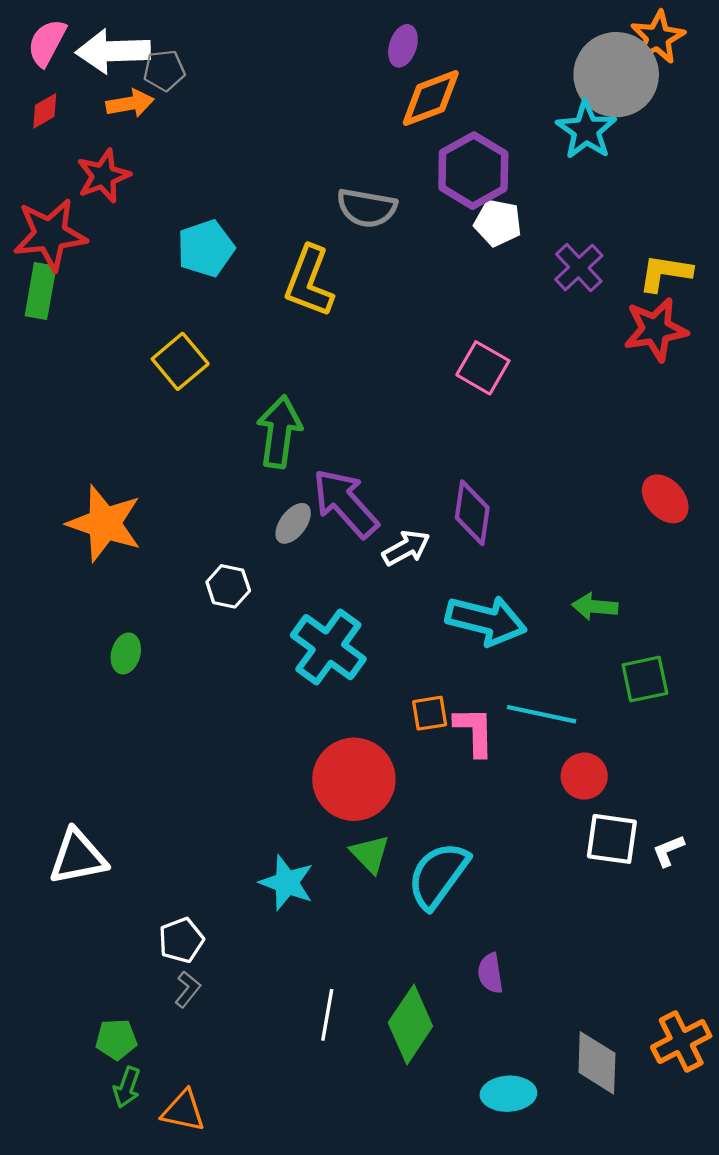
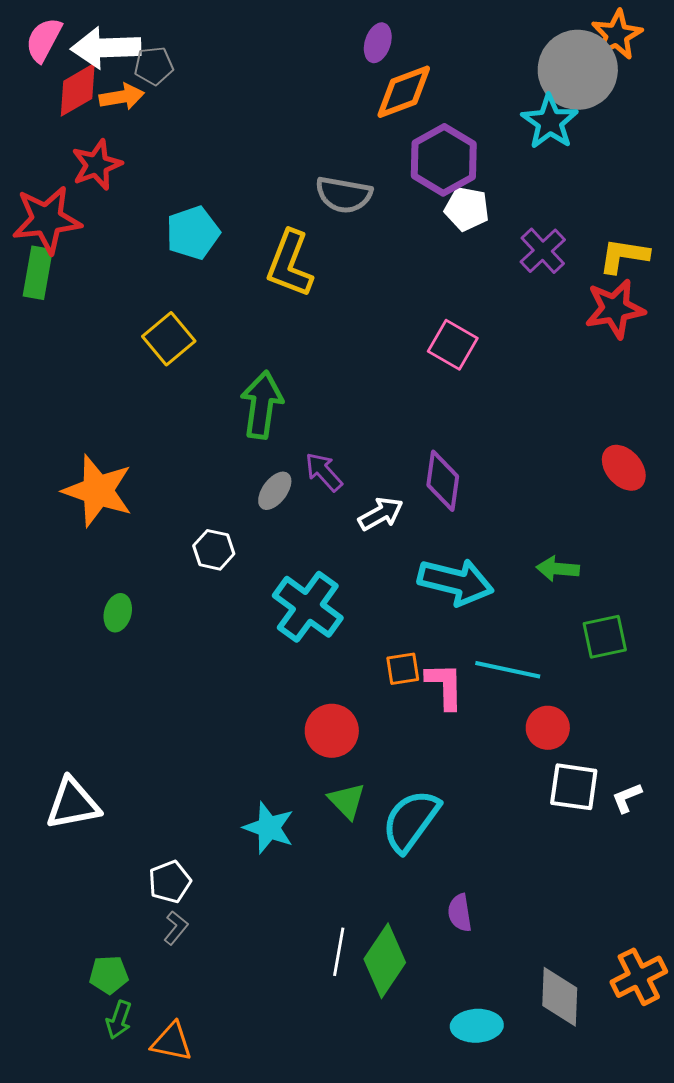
red diamond: (45, 111) -> (78, 90), moved, size x1.6
purple arrow: (345, 503) -> (324, 472), size x0.6
red circle: (354, 779) -> (332, 731), size x0.7
white line: (327, 1015) -> (339, 952), moved

